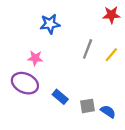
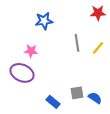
gray line: (88, 49) -> (77, 43), turned -30
blue rectangle: (60, 97) -> (53, 102), moved

